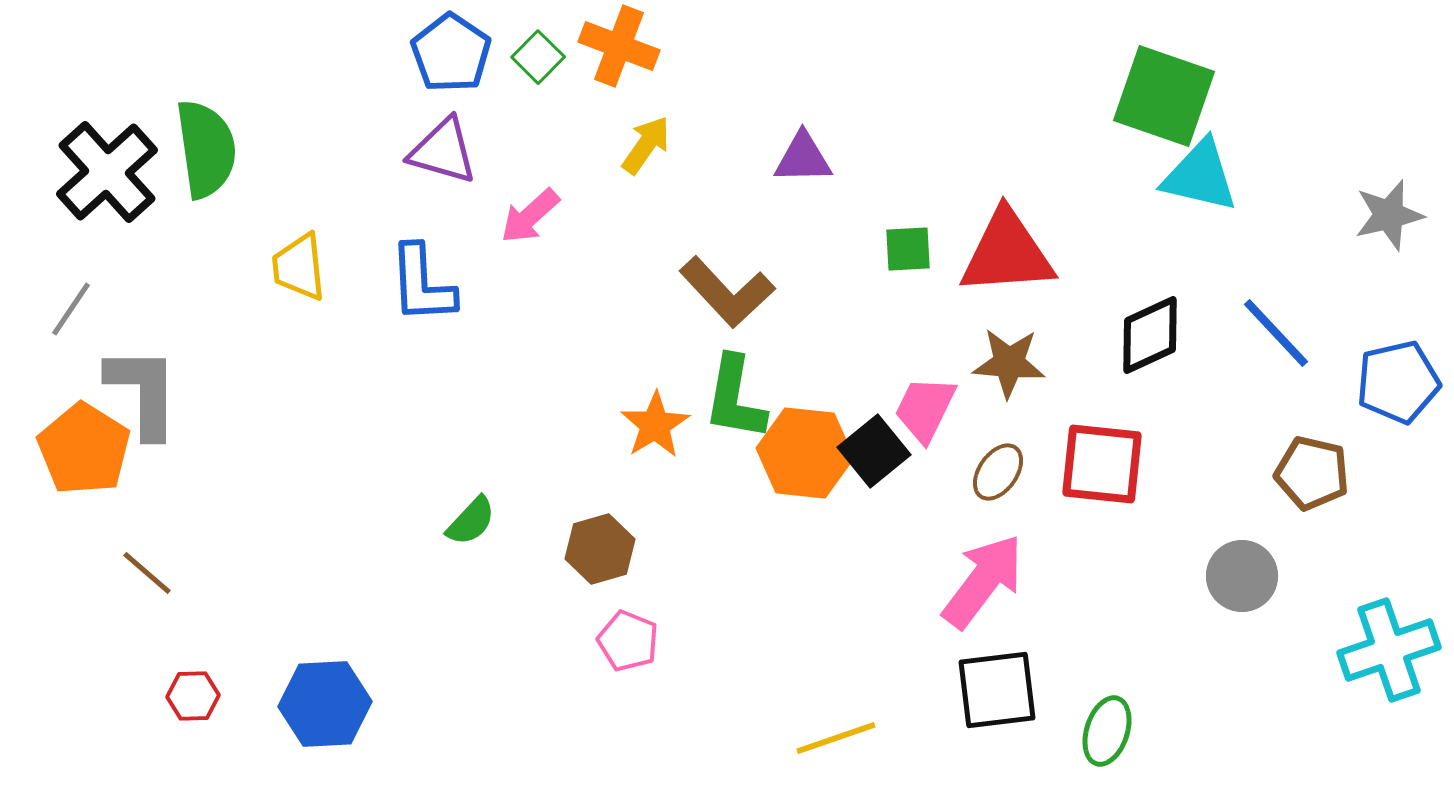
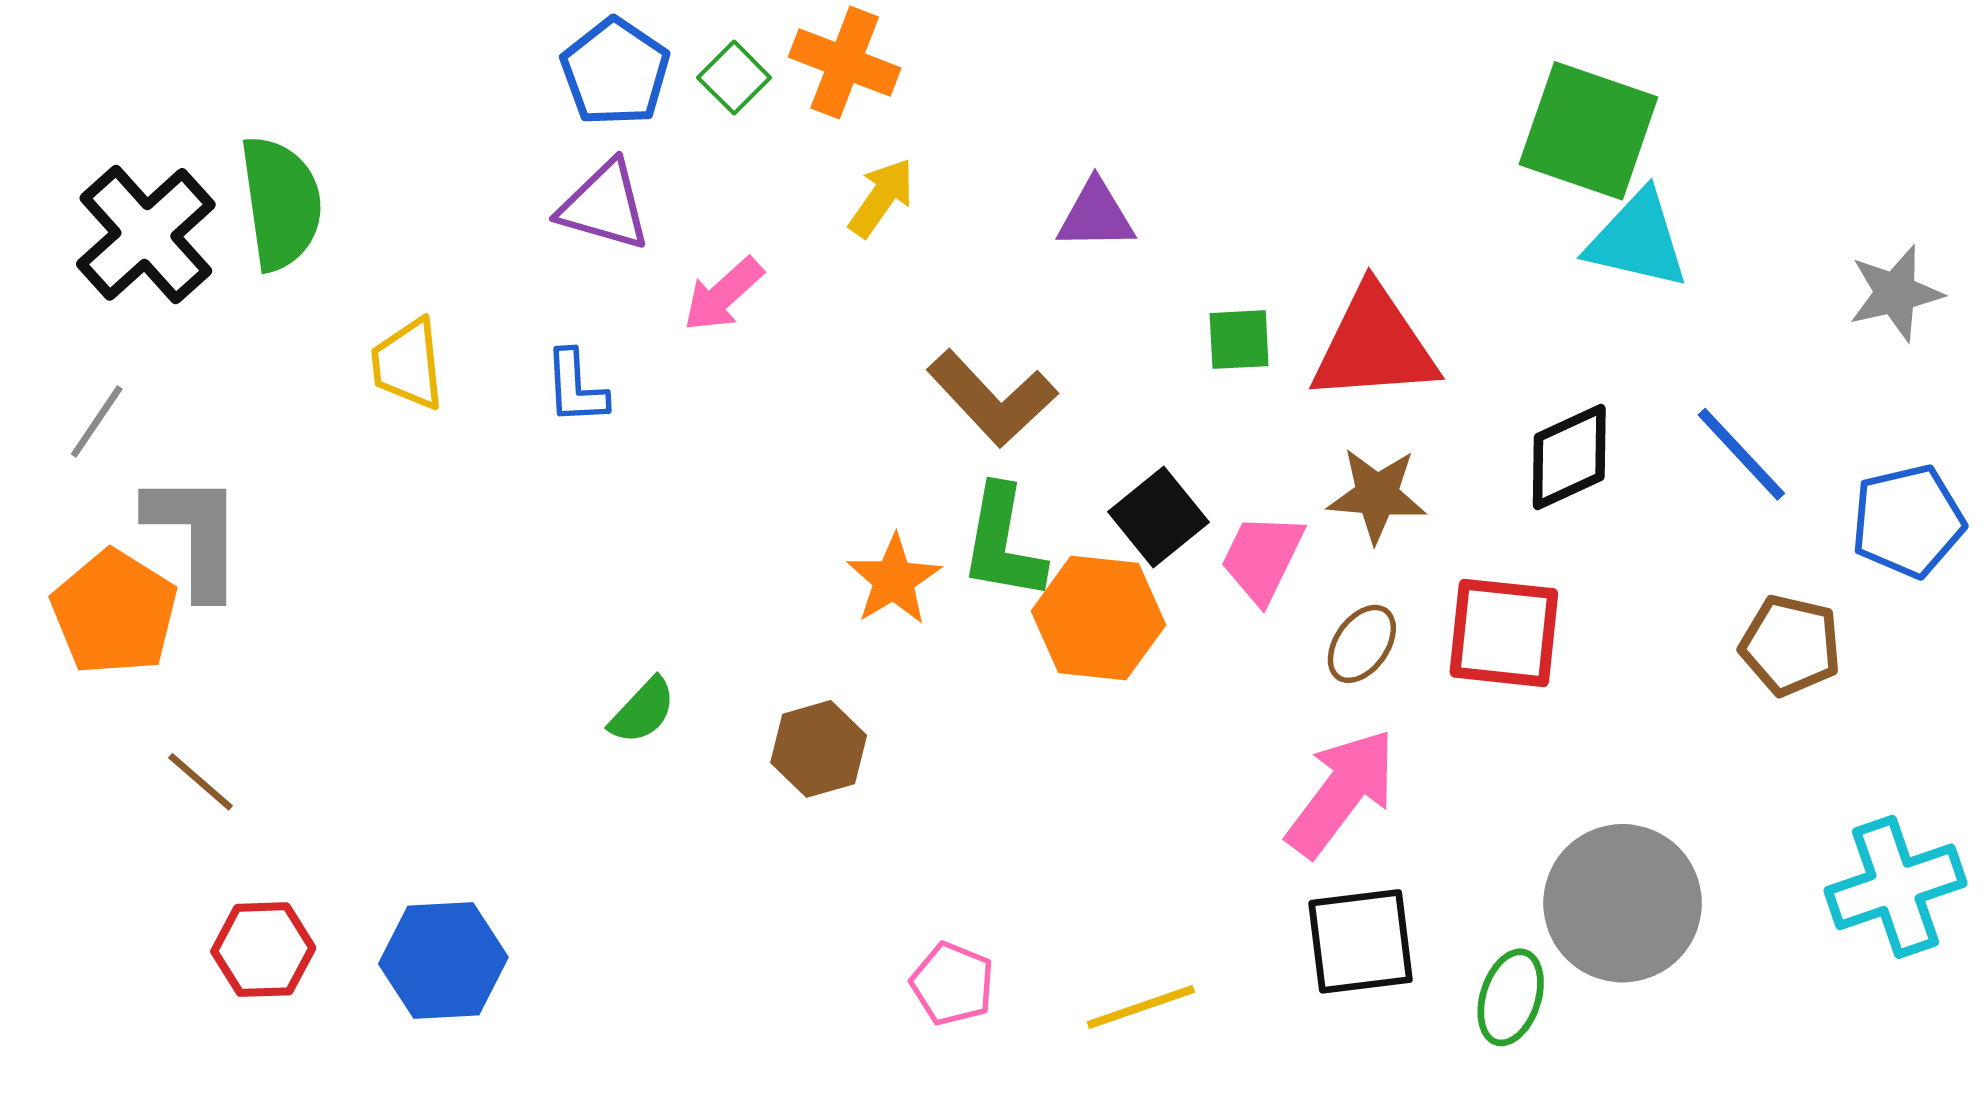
blue L-shape: (422, 284) -> (576, 387), size x0.7
black square: (874, 451) -> (1159, 517), moved
gray circle: (1242, 576) -> (1623, 903), moved, size x1.6
pink pentagon: (628, 641) -> (952, 984), moved
red hexagon: (193, 696) -> (263, 950), size x1.4

